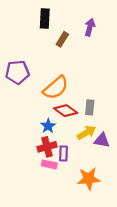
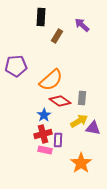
purple arrow: (90, 27) -> (82, 25), turned -63
orange star: (89, 179) -> (81, 163), turned -30

